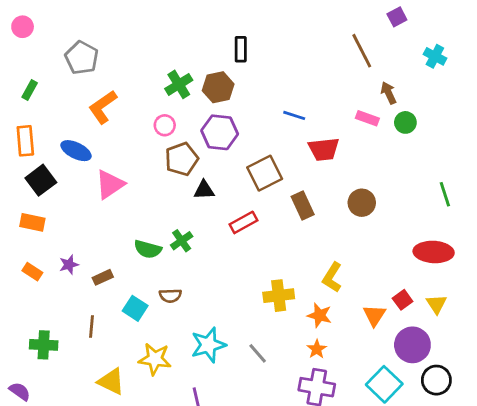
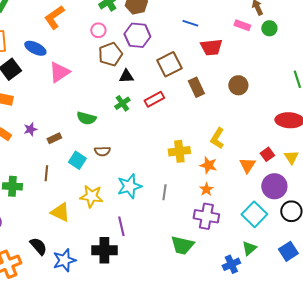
green cross: (182, 241) -> (122, 103), moved
gray line: (258, 353) -> (164, 192), turned 49

